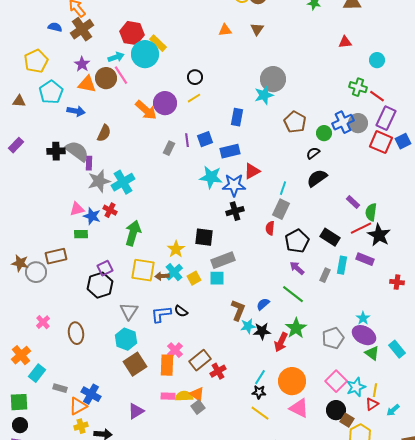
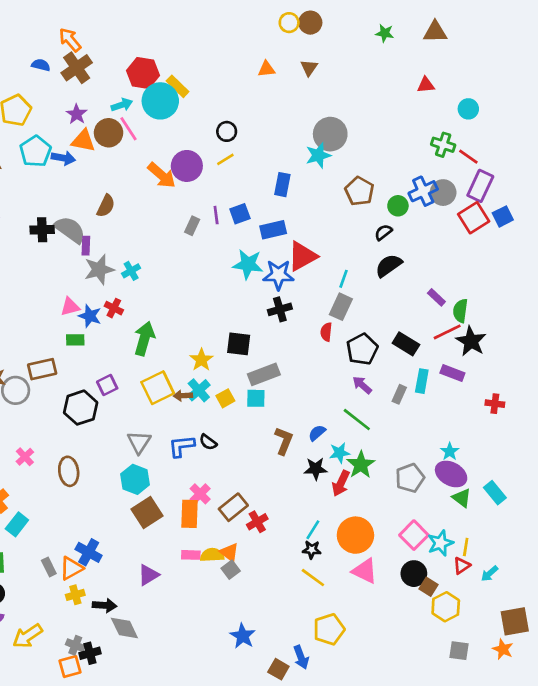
blue arrow: (76, 111) -> (63, 158), moved
red square: (381, 142) -> (474, 218), turned 35
red triangle: (252, 171) -> (302, 256), size x1.4
cyan cross: (123, 182) -> (131, 271), size x0.6
yellow square: (143, 270) -> (158, 388), turned -35
black hexagon: (100, 285) -> (81, 408), moved
cyan star: (248, 326) -> (340, 453), moved
gray rectangle: (60, 388) -> (49, 567), moved, turned 48

